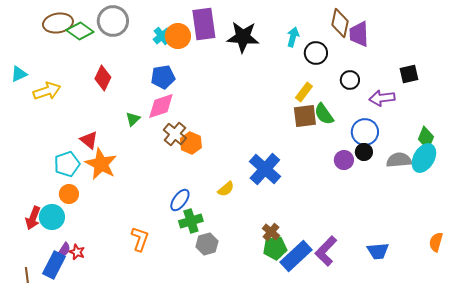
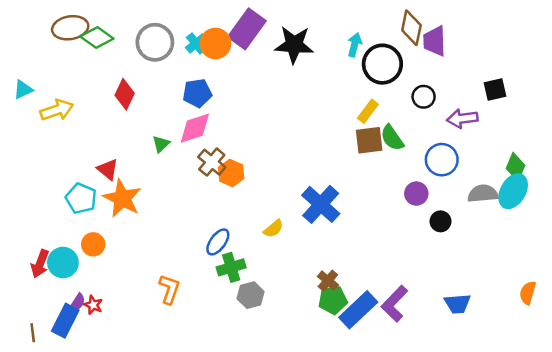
gray circle: (113, 21) -> (155, 42), moved
purple rectangle: (204, 24) -> (247, 29), turned 44
black circle: (316, 53) -> (382, 64), size x1.4
black circle: (364, 152) -> (441, 221), moved
cyan pentagon: (67, 164) -> (81, 198), turned -30
orange circle: (69, 194) -> (93, 244), moved

